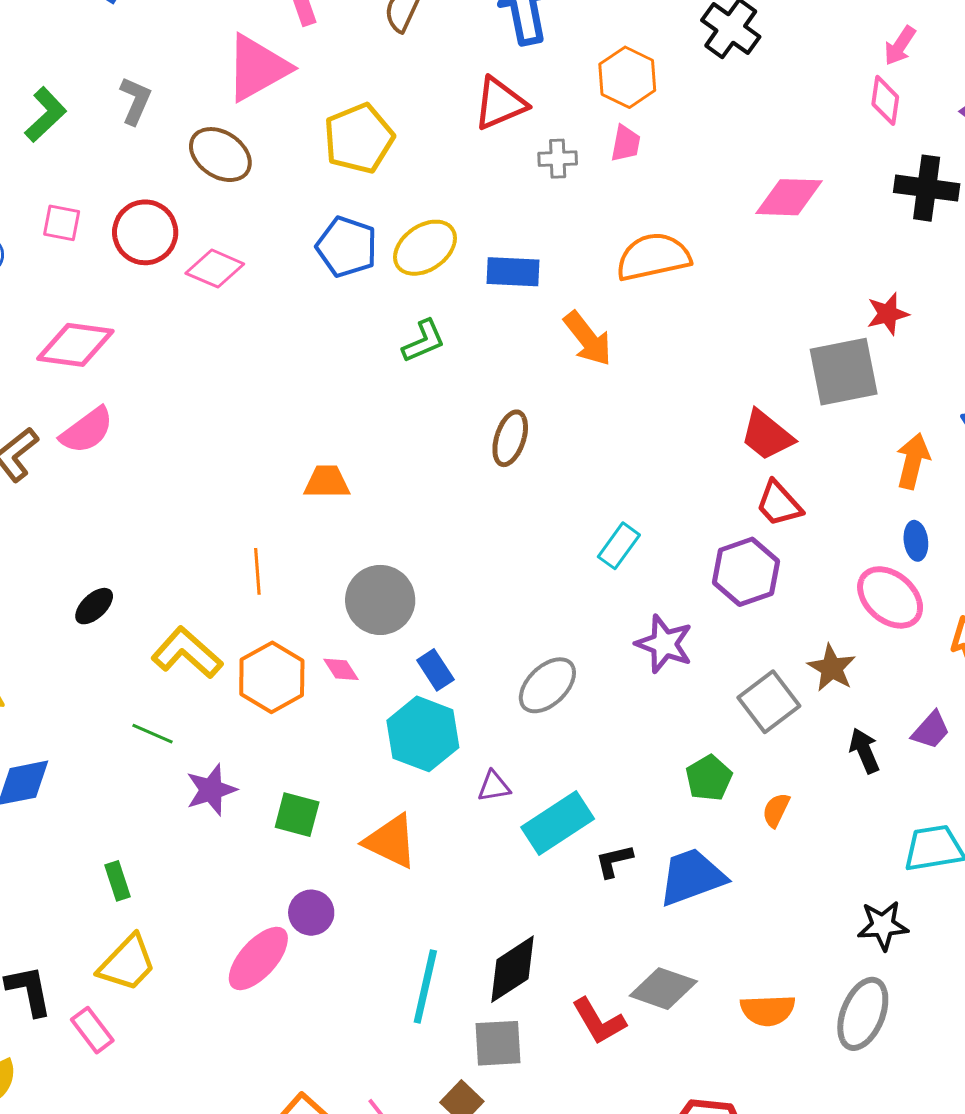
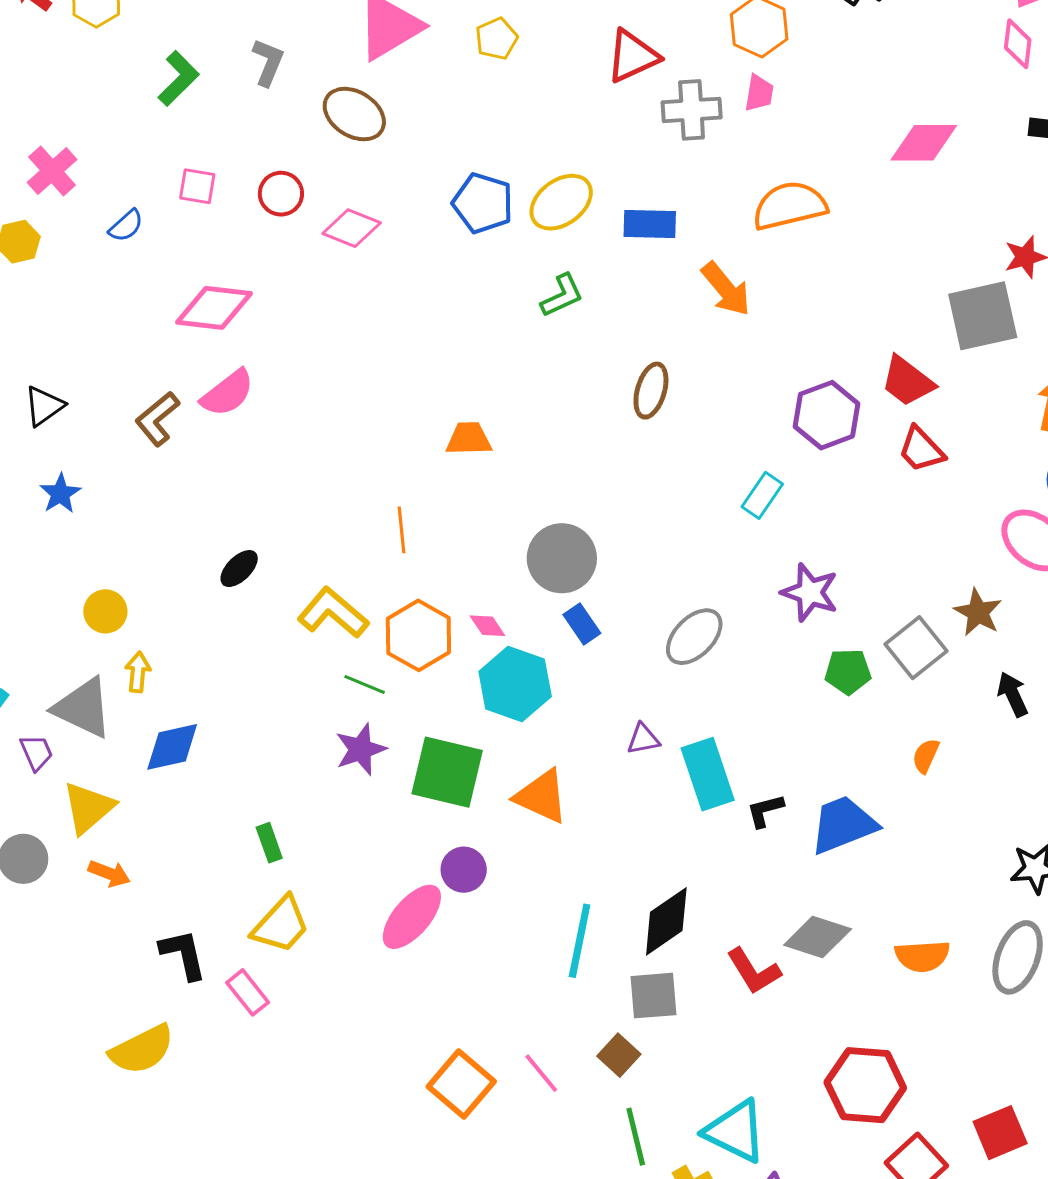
yellow pentagon: (359, 138) -> (496, 39), moved, size x0.6
gray cross: (558, 159) -> (692, 110), size x1.5
red circle: (145, 232) -> (281, 194), size x0.7
purple hexagon: (746, 572) -> (827, 415), moved
gray circle: (380, 600) -> (562, 558), moved
green line: (153, 734) -> (365, 684), moved
cyan hexagon: (423, 734) -> (515, 684), moved
green pentagon: (709, 778) -> (848, 672), moved, turned 30
green square: (297, 815) -> (447, 772), size x1.6
cyan rectangle: (558, 823) -> (708, 774), turned -74

